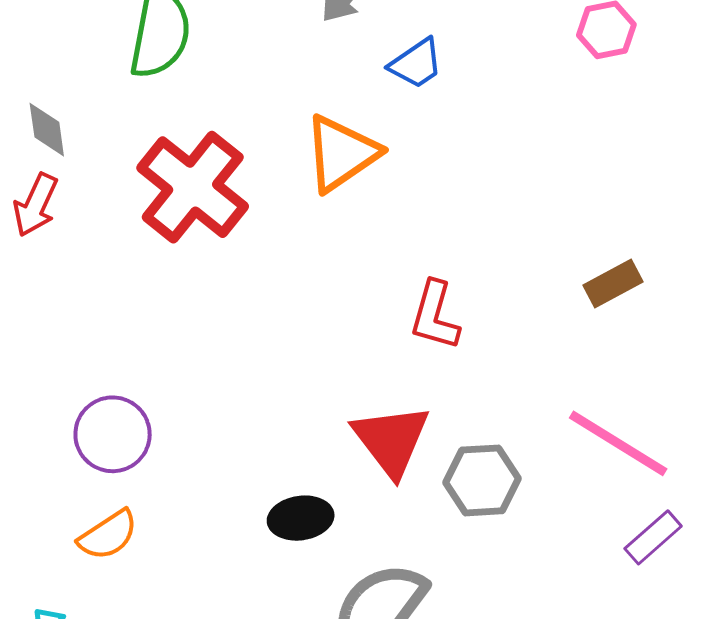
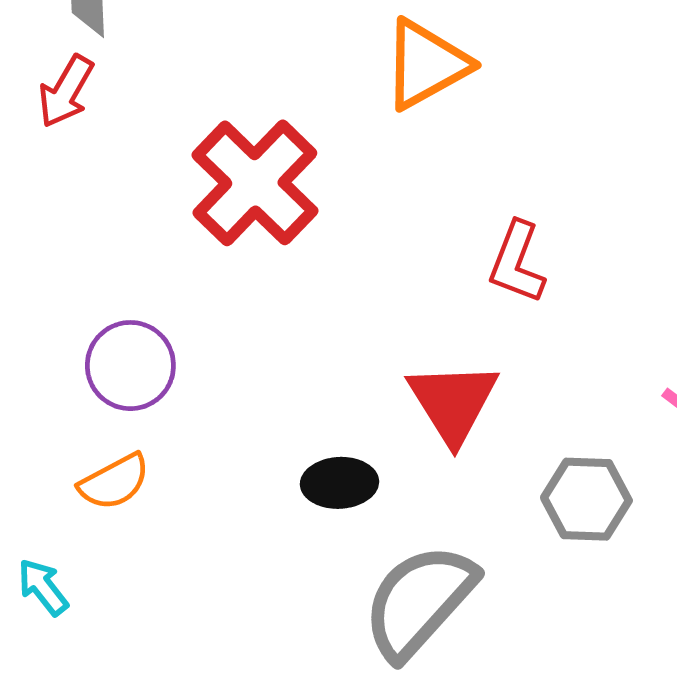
red cross: (193, 187) -> (255, 183), moved
gray hexagon: (482, 480) -> (586, 499), moved

